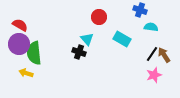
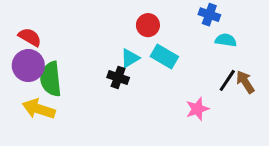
cyan triangle: (87, 39) -> (130, 58), turned 40
cyan rectangle: (122, 39) -> (164, 57), moved
yellow arrow: (26, 73) -> (39, 109), size x1.5
pink star: (154, 75) -> (197, 109), moved

